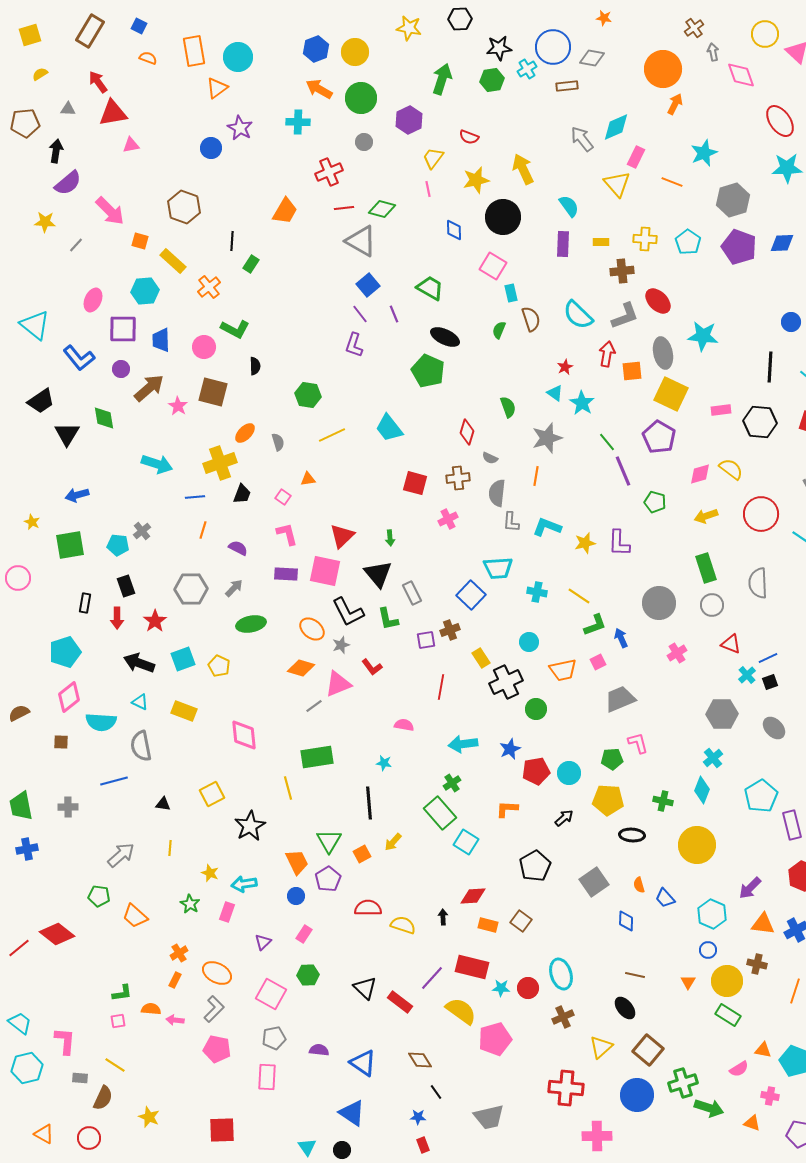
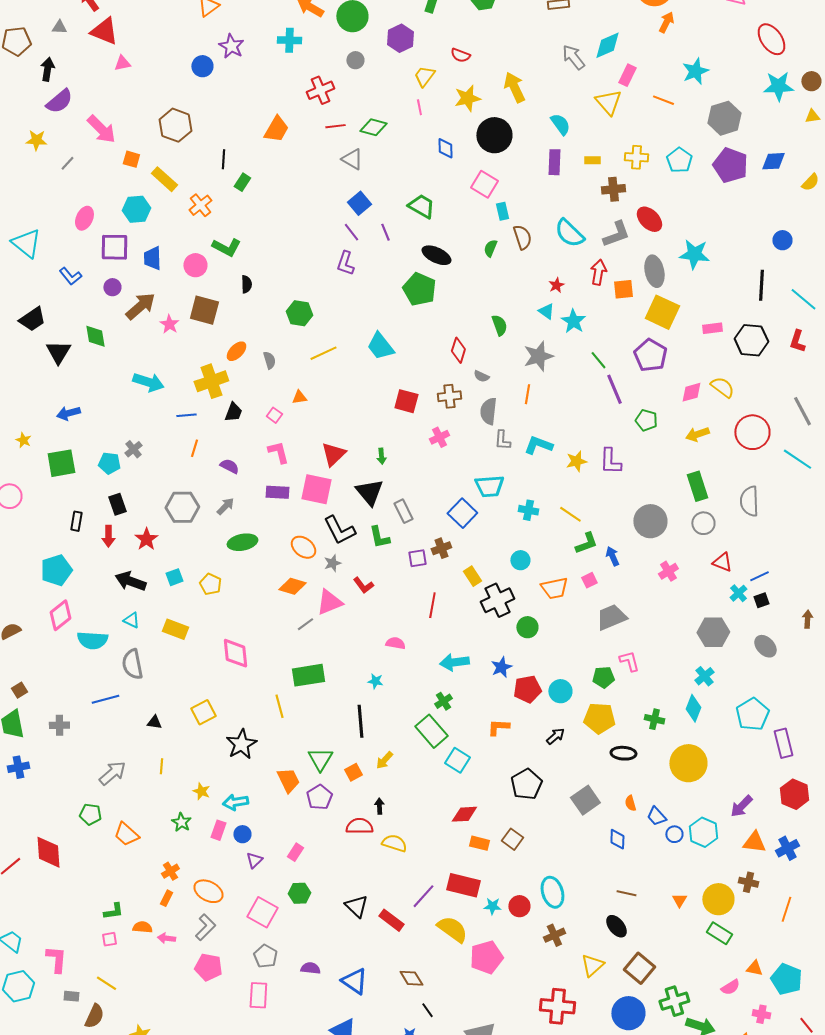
red triangle: (113, 113) -> (104, 31), turned 32
gray triangle: (361, 241) -> (352, 159), size x0.7
blue L-shape: (79, 358) -> (70, 276), size x0.7
cyan square: (183, 659) -> (174, 577), size x0.7
brown square: (61, 742) -> (19, 690), moved, turned -35
blue circle: (296, 896) -> (242, 834), moved
black arrow: (443, 917) -> (379, 806), moved
red diamond: (57, 934) -> (48, 852), turned 48
blue circle: (708, 950) -> (674, 834), moved
gray pentagon: (274, 1038) -> (265, 956), turned -30

